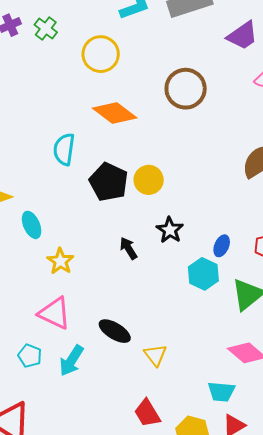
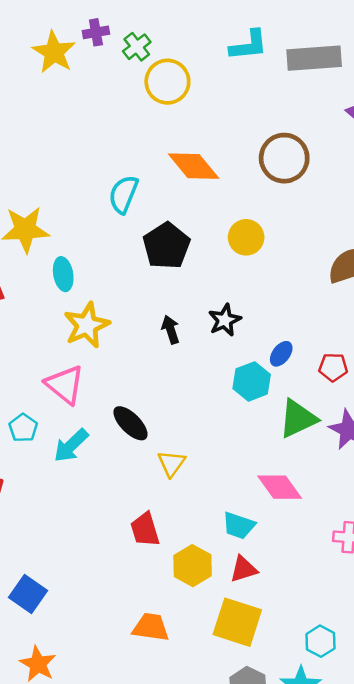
yellow circle: (101, 54) -> (167, 82), moved
yellow circle: (149, 180) -> (246, 237), moved
yellow star: (60, 261) -> (87, 325), size x1.4

